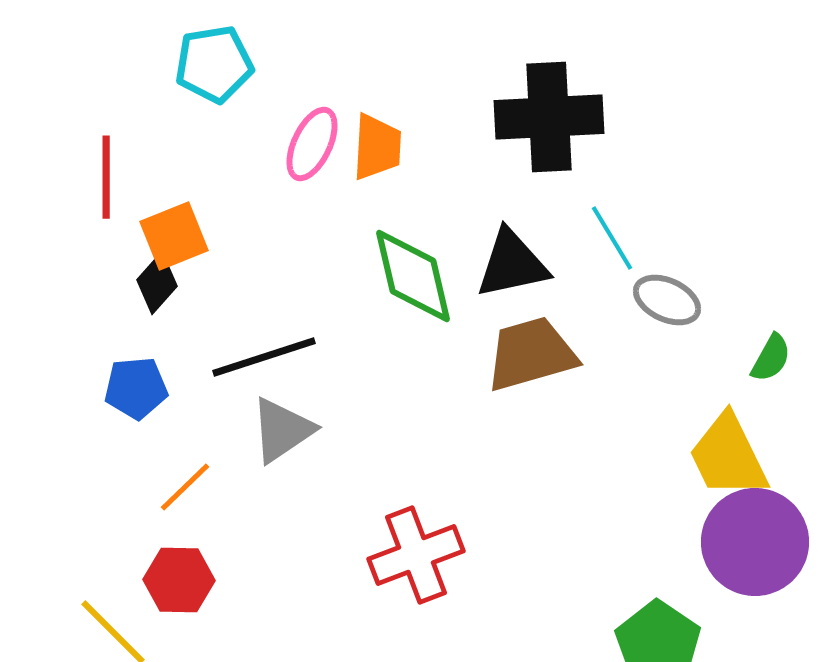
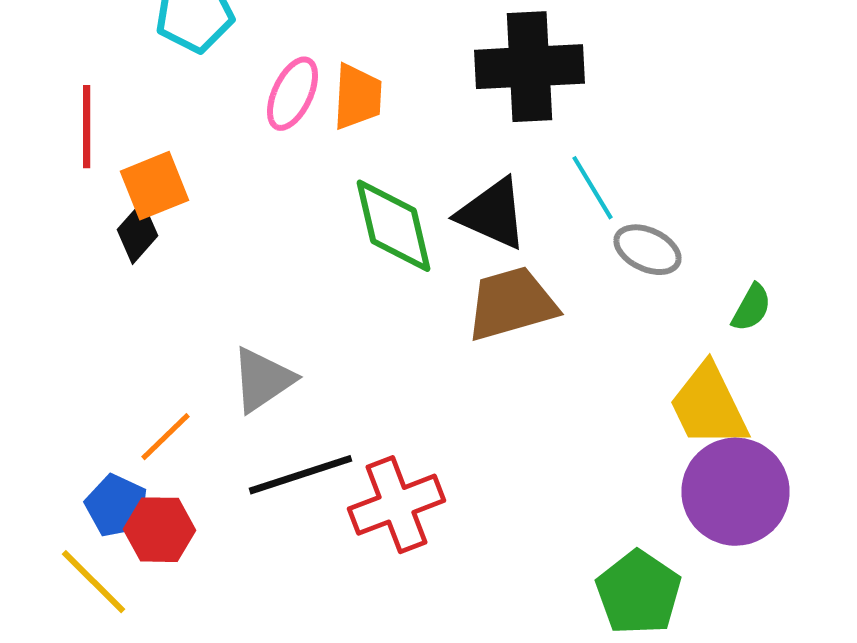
black triangle: (512, 264) -> (492, 214), turned 36
black line: (264, 357) -> (300, 475), moved
blue pentagon: (136, 388) -> (116, 506), moved, turned 30

